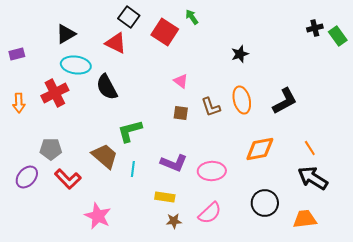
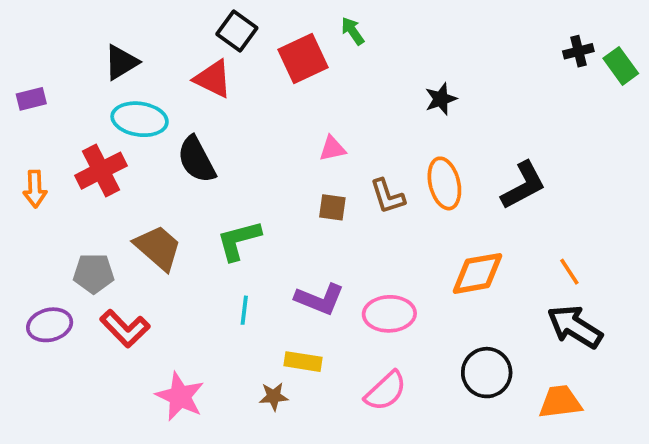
red square: (165, 32) -> (303, 59), turned 32
pink triangle: (181, 81) -> (332, 149), turned -49
brown trapezoid: (105, 156) -> (158, 248), moved
purple ellipse: (27, 177) -> (50, 325), turned 35
brown star: (174, 221) -> (274, 396), moved

